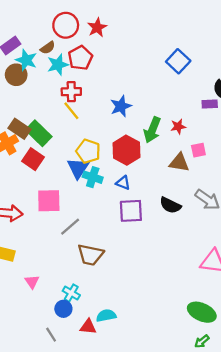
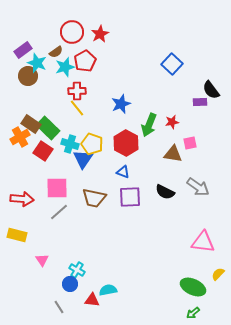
cyan cross: (93, 177) -> (70, 144), moved
gray line: (70, 227) -> (59, 212), moved
brown trapezoid: (90, 255) -> (94, 198), moved

